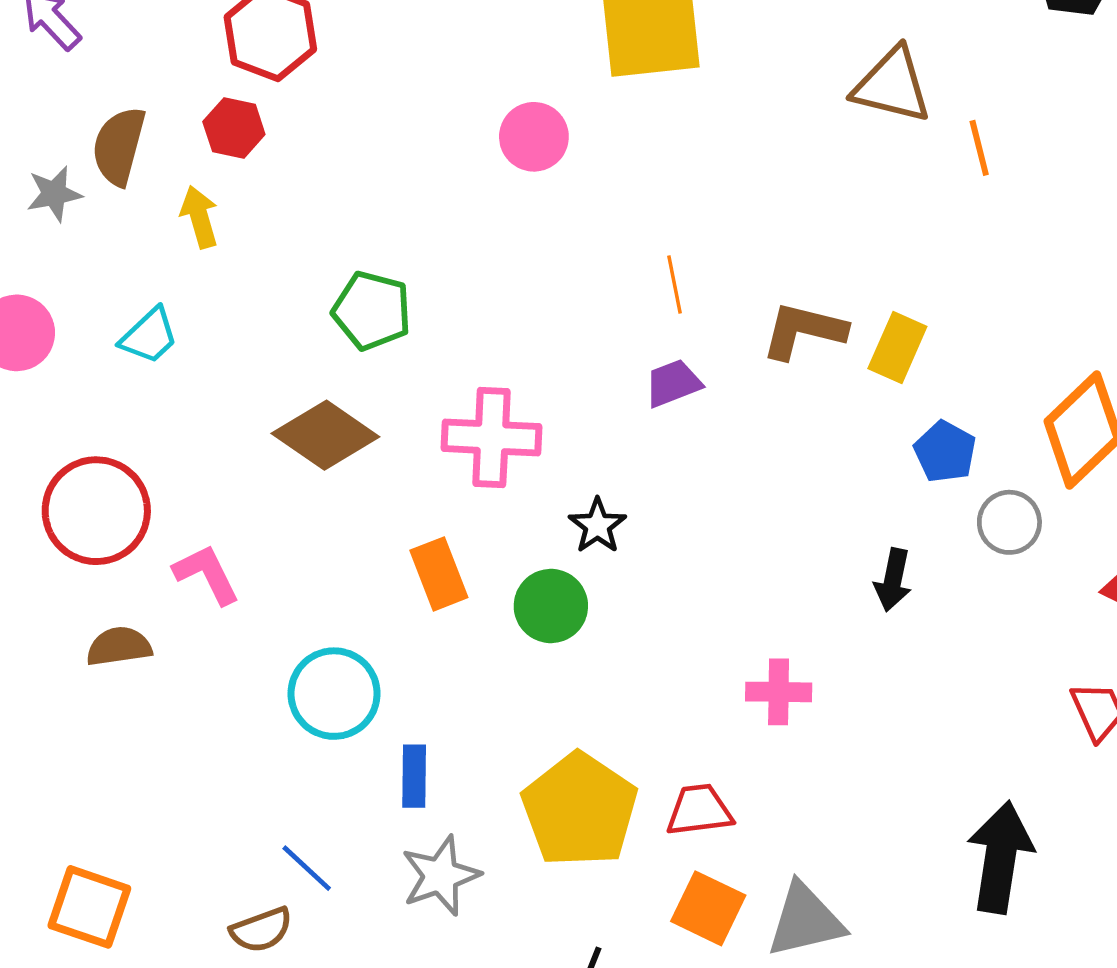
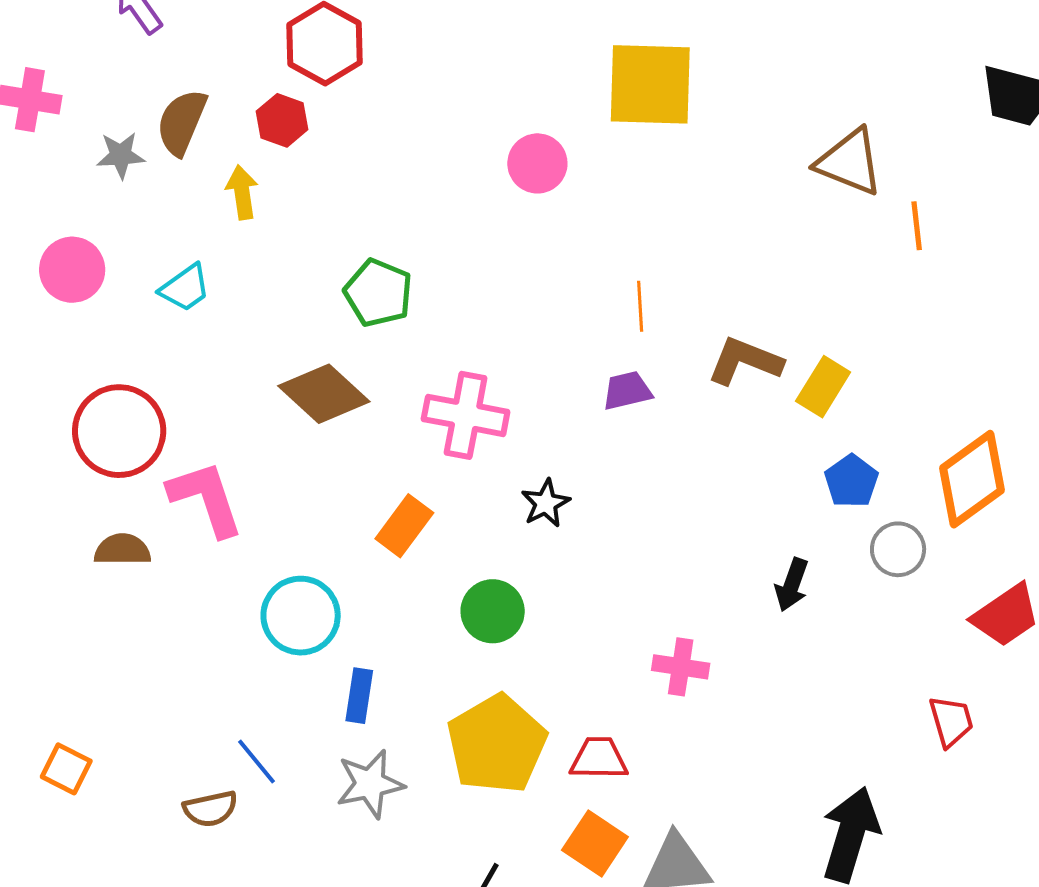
pink L-shape: (207, 574) -> (206, 498), size x1.4
orange rectangle: (439, 574) -> (404, 526), turned 50
green circle: (551, 606) -> (493, 611), moved
orange square: (89, 907) -> (66, 769), size x0.7

